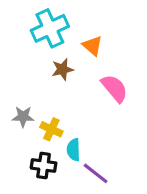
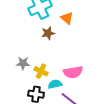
pink semicircle: (114, 88) -> (73, 72), moved, turned 120
cyan semicircle: (73, 150) -> (55, 84), turned 80

